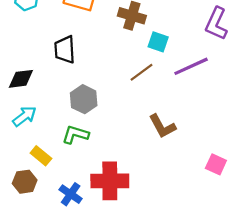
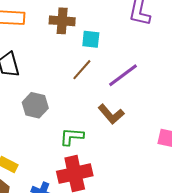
purple line: (191, 66) -> (123, 75), moved
green L-shape: (75, 135) -> (72, 137), moved

